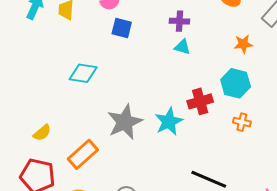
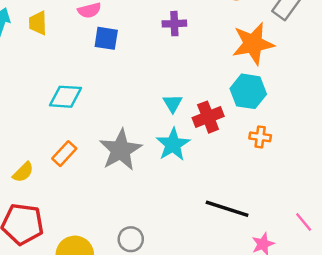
orange star: (243, 44) -> (253, 44), size x1.8
cyan triangle: (182, 47) -> (173, 103), moved, turned 48
orange rectangle: (83, 154) -> (64, 154), moved, size x0.7

